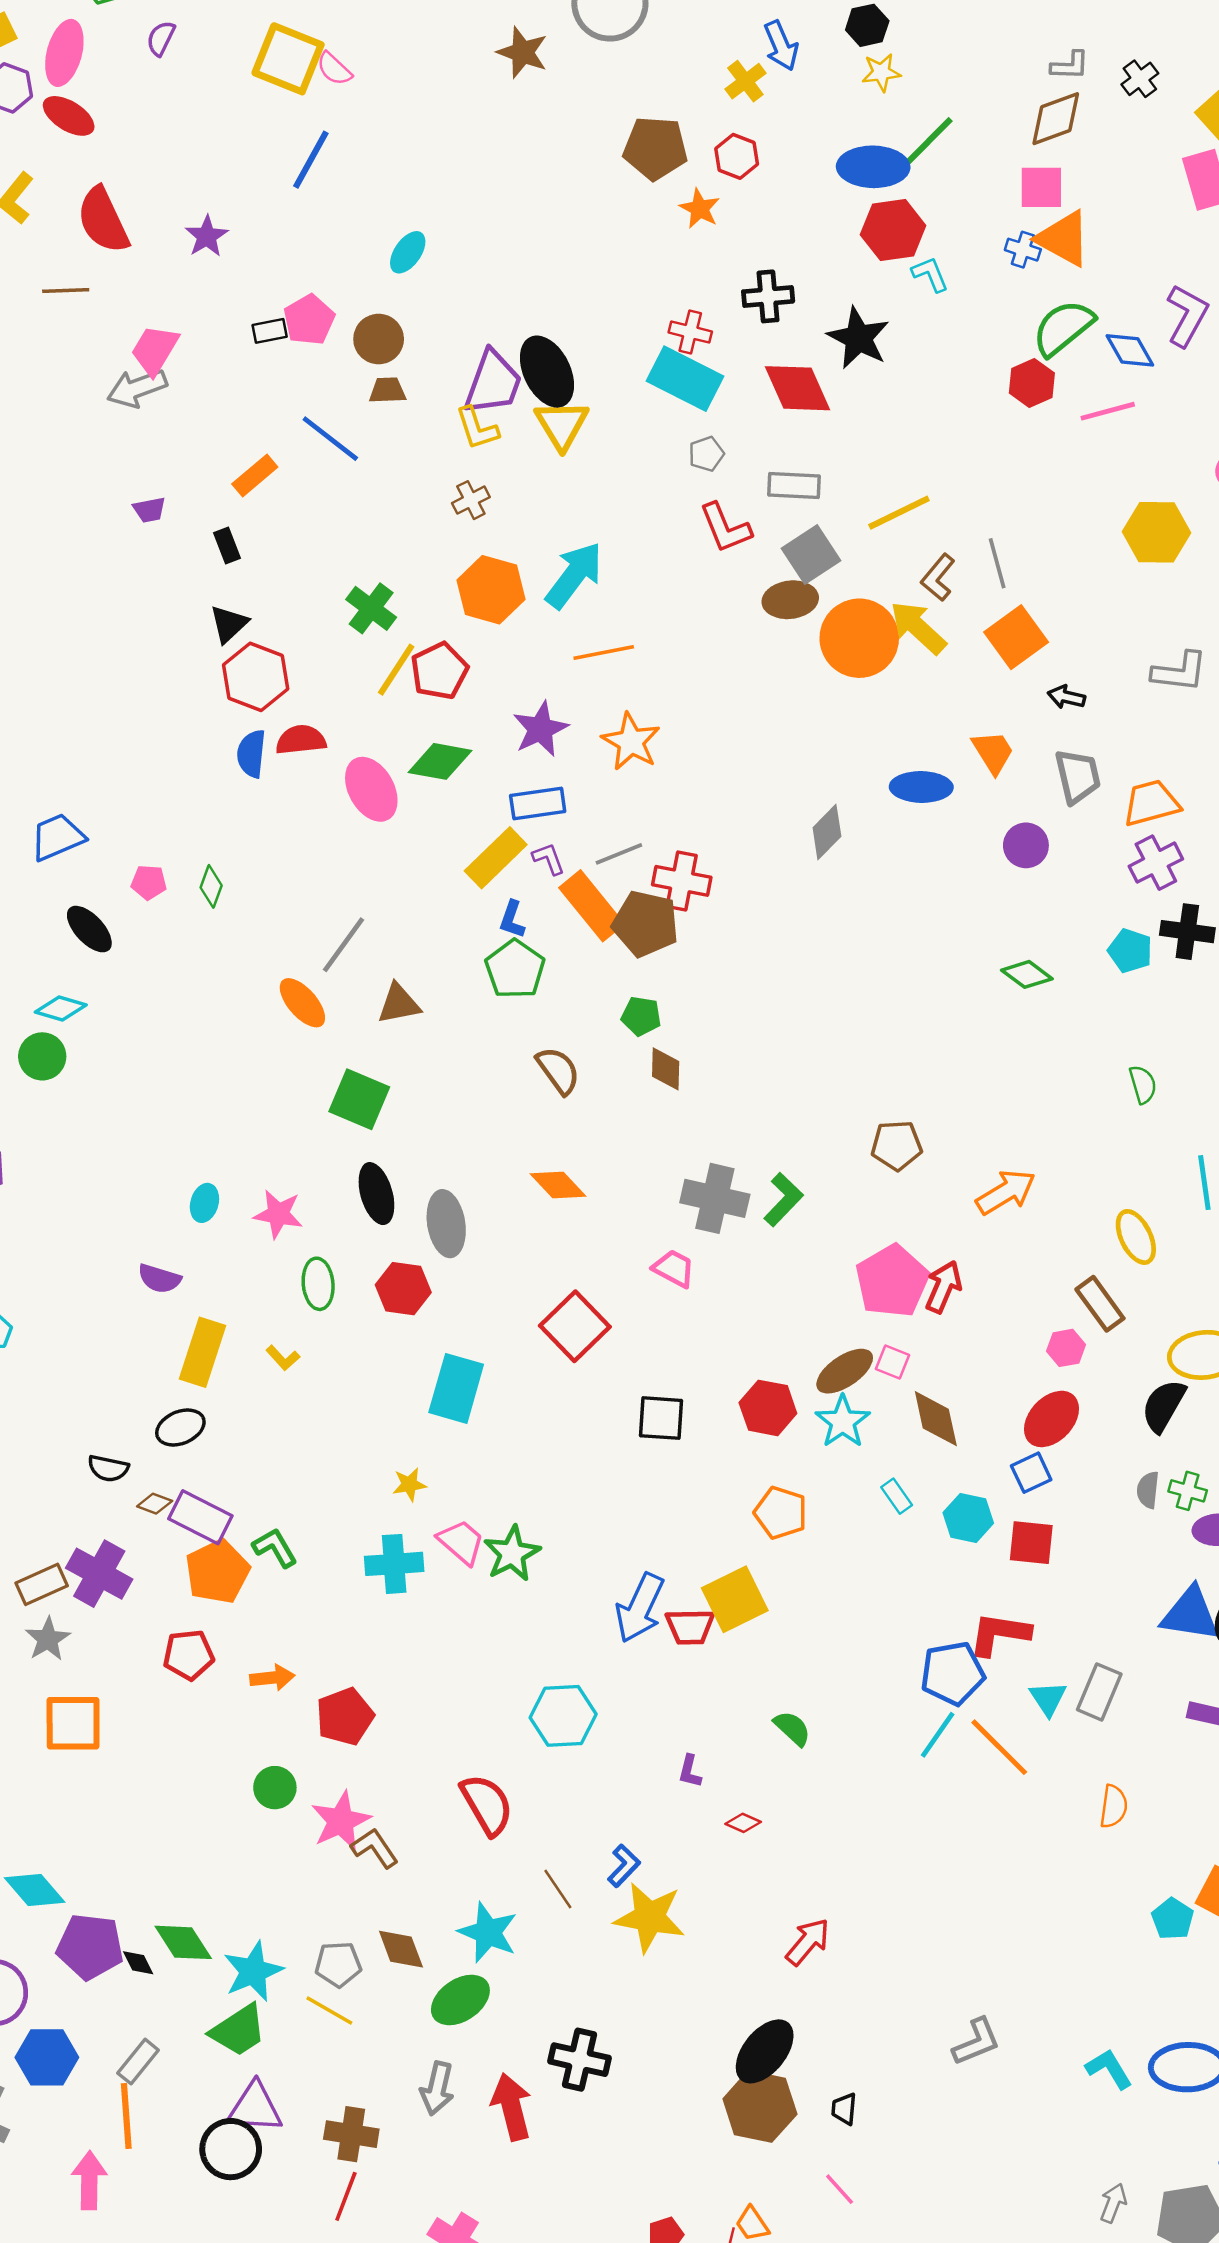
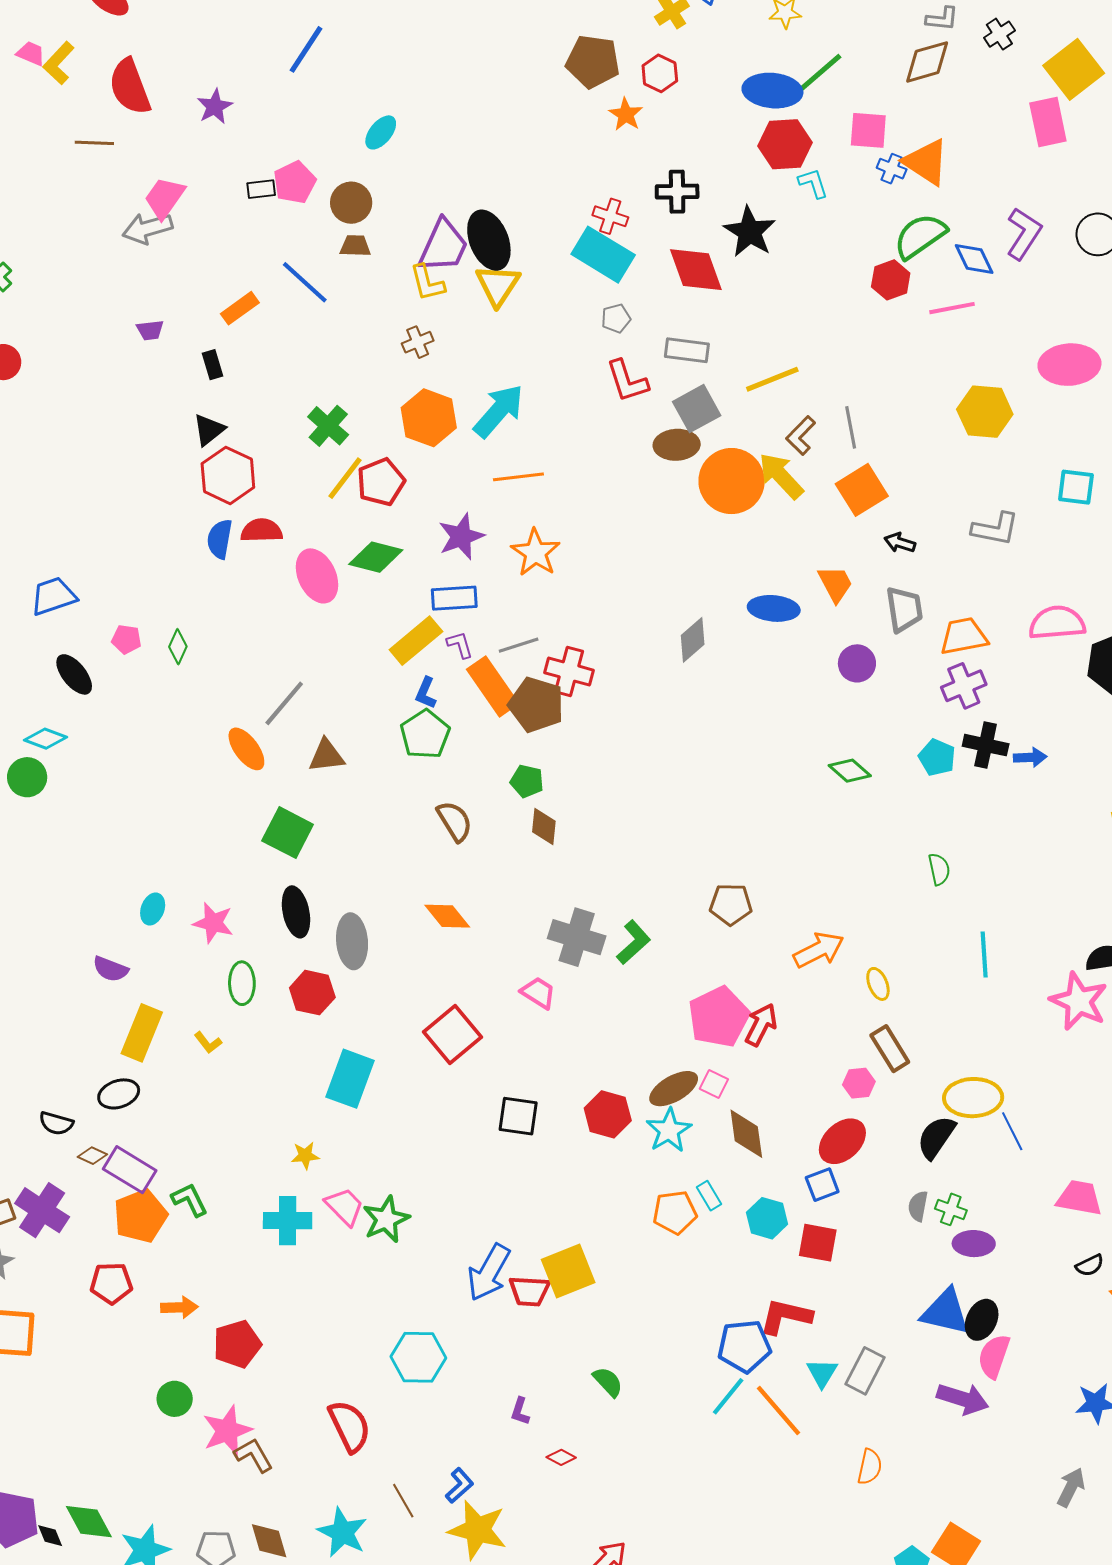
pink square: (1041, 187) -> (868, 130), moved
yellow ellipse: (1136, 1237) -> (878, 984), moved, size x0.7
orange pentagon: (781, 1513) -> (675, 1212), moved, turned -30

